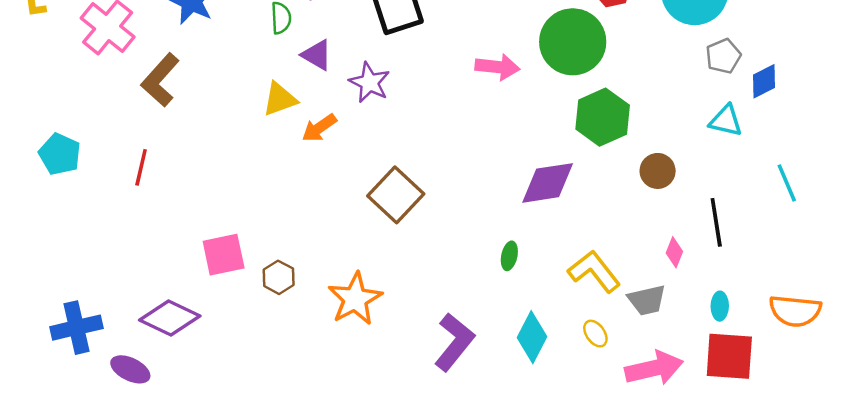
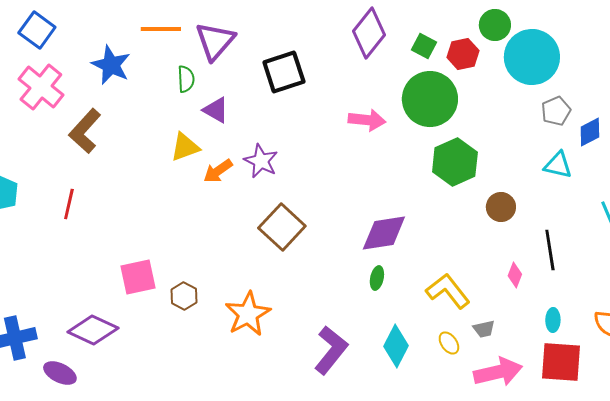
purple star: (369, 82) -> (261, 161), moved
purple diamond: (548, 183) -> (384, 233), moved
gray trapezoid: (647, 300) -> (484, 329), moved, size x0.7

